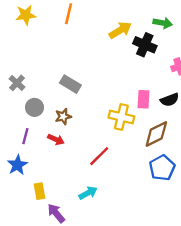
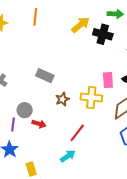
gray circle: (34, 107) -> (25, 110), moved
brown star: (63, 117) -> (62, 99), moved
cyan arrow: (88, 193) -> (68, 156), moved

